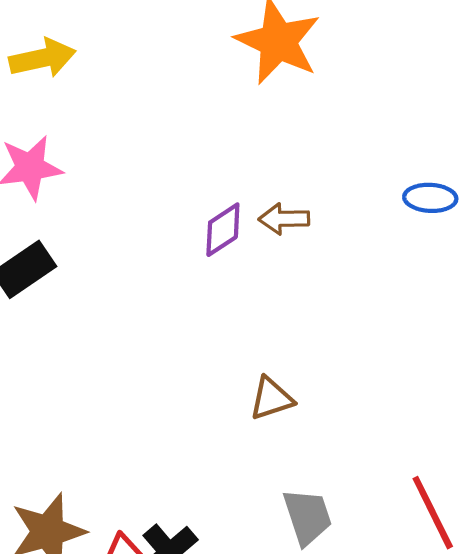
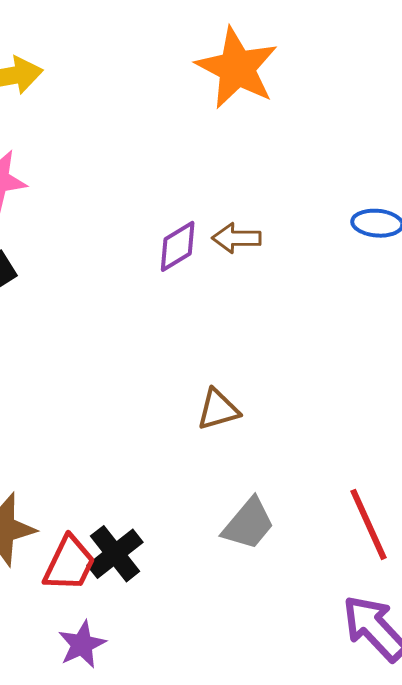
gray trapezoid: (307, 517) -> (248, 524), turned 56

